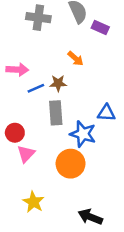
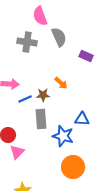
purple rectangle: (100, 28) -> (86, 56), moved
orange arrow: (75, 58) -> (61, 83), moved
orange circle: (71, 164) -> (73, 167), moved

